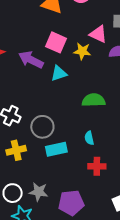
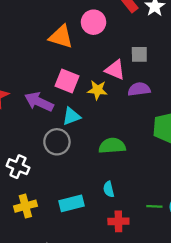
gray circle: (42, 127) -> (57, 142), moved

